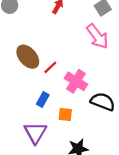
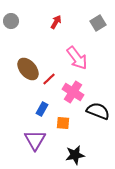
pink arrow: (97, 36) -> (77, 58), moved

